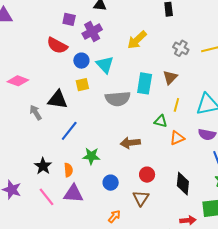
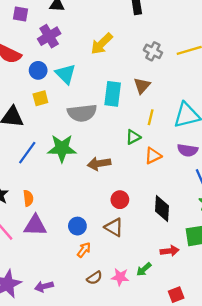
purple square: (69, 19) -> (21, 14), moved
green triangle: (161, 121) -> (133, 137), turned -40
green star: (91, 156) -> (62, 148), moved, size x1.4
blue circle: (111, 183) -> (77, 226), moved
brown triangle: (141, 198) -> (114, 227), turned -30

